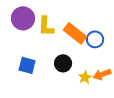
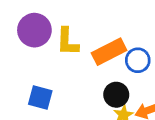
orange rectangle: (75, 33) -> (109, 52), turned -65
black circle: (63, 63) -> (116, 95), moved

